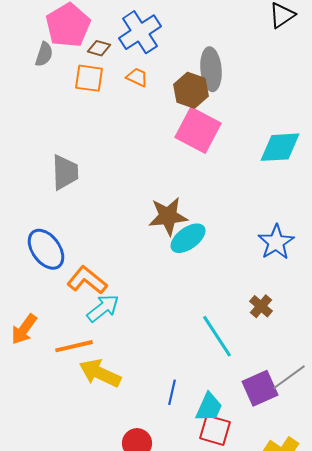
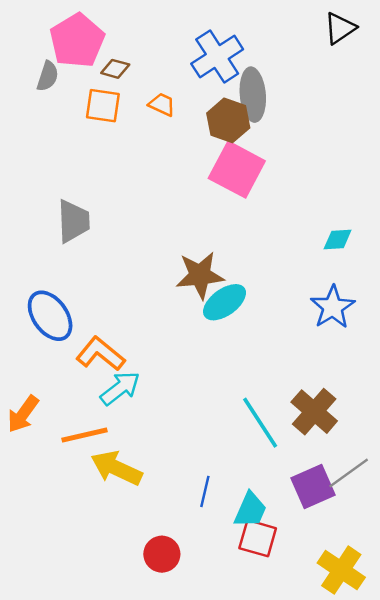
blue cross: (140, 32) -> (217, 57), moved
cyan diamond: (280, 147) -> (338, 240), moved, size x0.6
brown cross: (261, 306) -> (314, 412), moved, size x1.6

